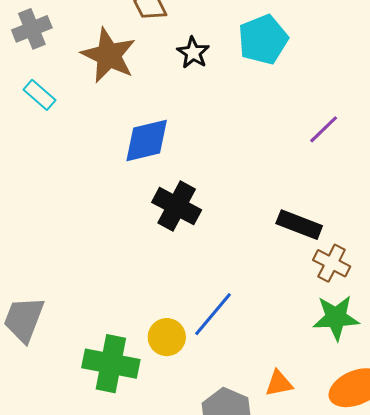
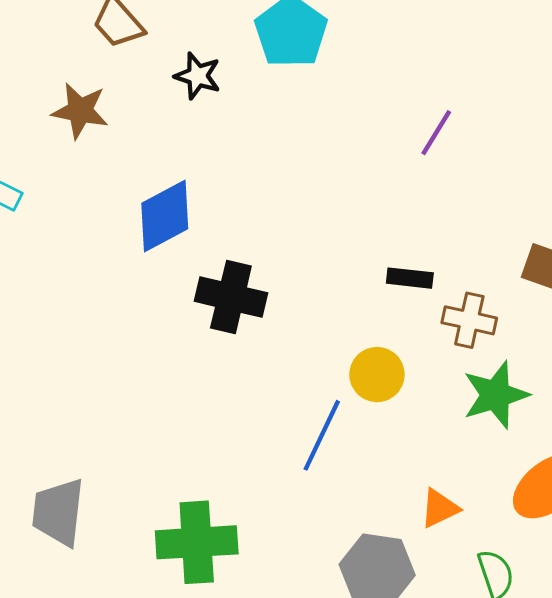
brown star: (109, 55) -> (80, 111), size x0.7
purple line: (324, 129) -> (436, 133), moved
black rectangle: (299, 225) -> (410, 278), size x0.7
yellow circle: (167, 337) -> (377, 375), moved

